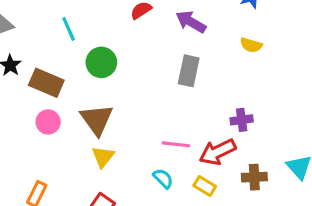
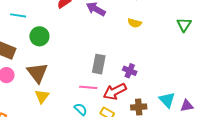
cyan line: (69, 29) -> (18, 15), turned -56
gray rectangle: (189, 71) -> (99, 64), moved
purple cross: (242, 120) -> (130, 71), turned 32

